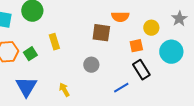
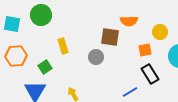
green square: (30, 54) -> (45, 67), moved
gray circle: (91, 65) -> (96, 57), moved

